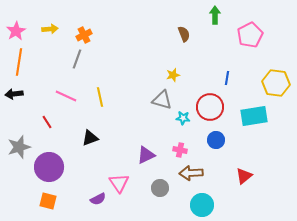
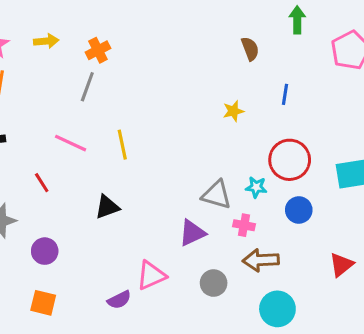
blue line: (227, 78) -> (285, 94), moved
gray triangle: (162, 100) -> (217, 195), moved
cyan star: (183, 118) -> (256, 187), moved
purple circle: (49, 167) -> (45, 251), size x0.6
pink triangle: (119, 183) -> (151, 275), turned 40

